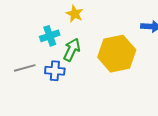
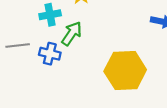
yellow hexagon: (117, 54) -> (125, 71), moved

